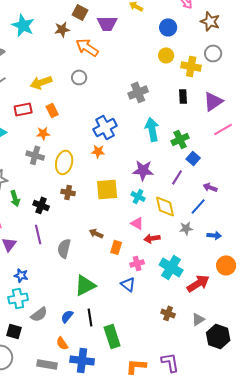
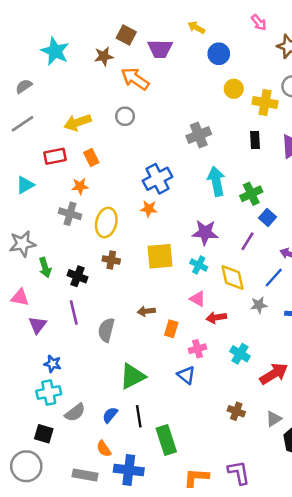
blue circle: (168, 27) -> (219, 54), moved
brown arrow: (96, 233) -> (146, 311), turned -32
cyan cross: (171, 267) -> (240, 354), size x0.7

